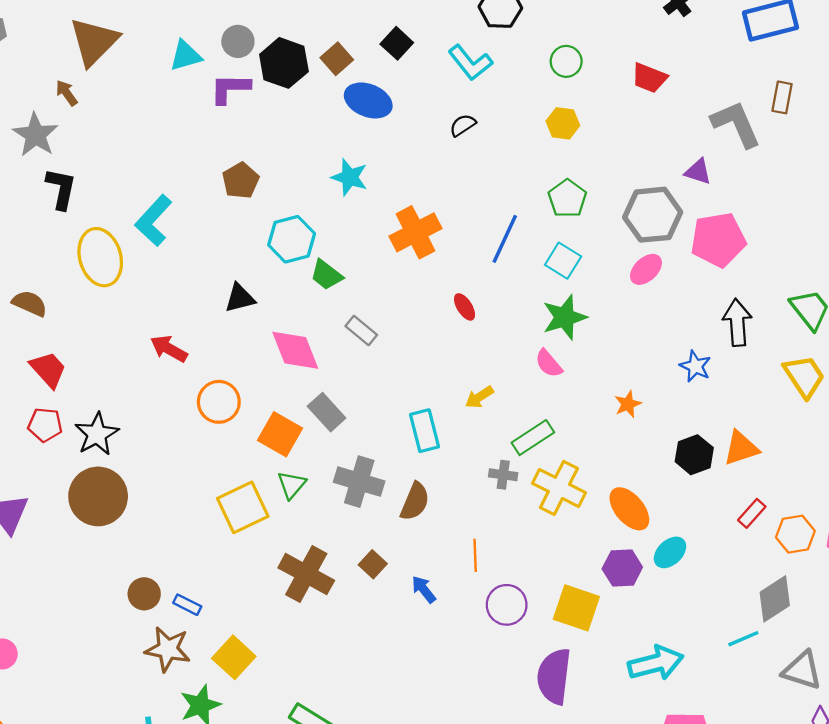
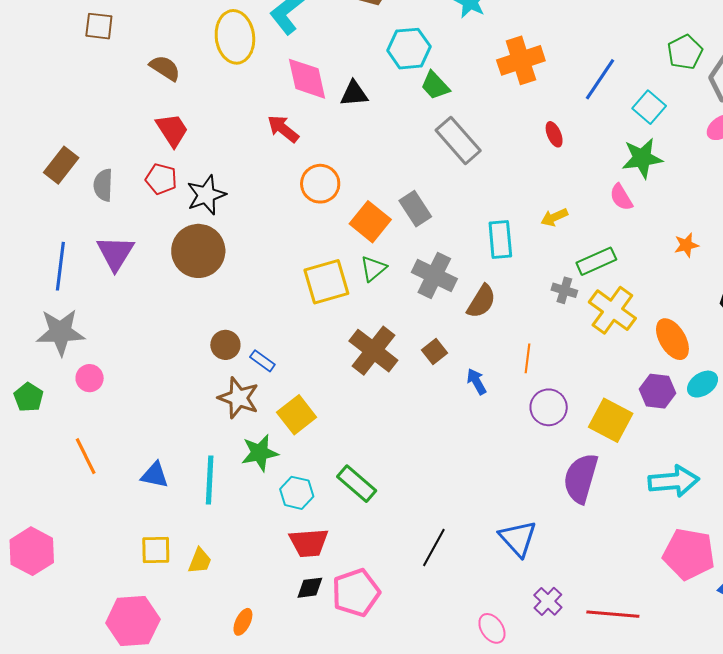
green pentagon: (567, 199) -> (685, 52), moved
gray rectangle: (361, 331) -> (458, 140), size x1.6
pink diamond: (295, 350) -> (307, 79), moved

